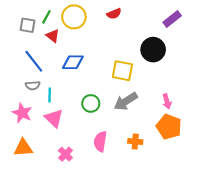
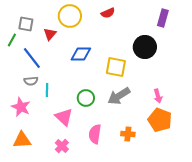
green line: (46, 17) -> (12, 40), moved
purple rectangle: (172, 19) -> (163, 18), turned -36
red triangle: (53, 36) -> (50, 34), turned 32
blue diamond: (73, 62) -> (81, 54), moved
pink triangle: (54, 118) -> (64, 117), moved

